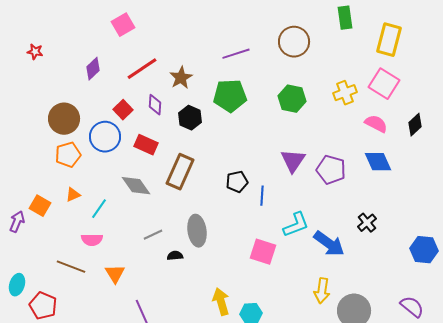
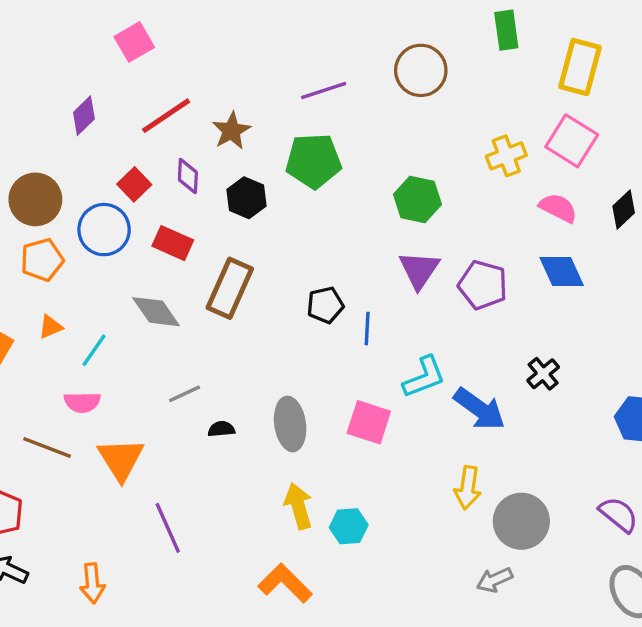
green hexagon: (292, 99) -> (417, 199), moved
gray ellipse: (197, 231) -> (290, 424), moved
orange triangle: (115, 274) -> (121, 459), size x1.4

